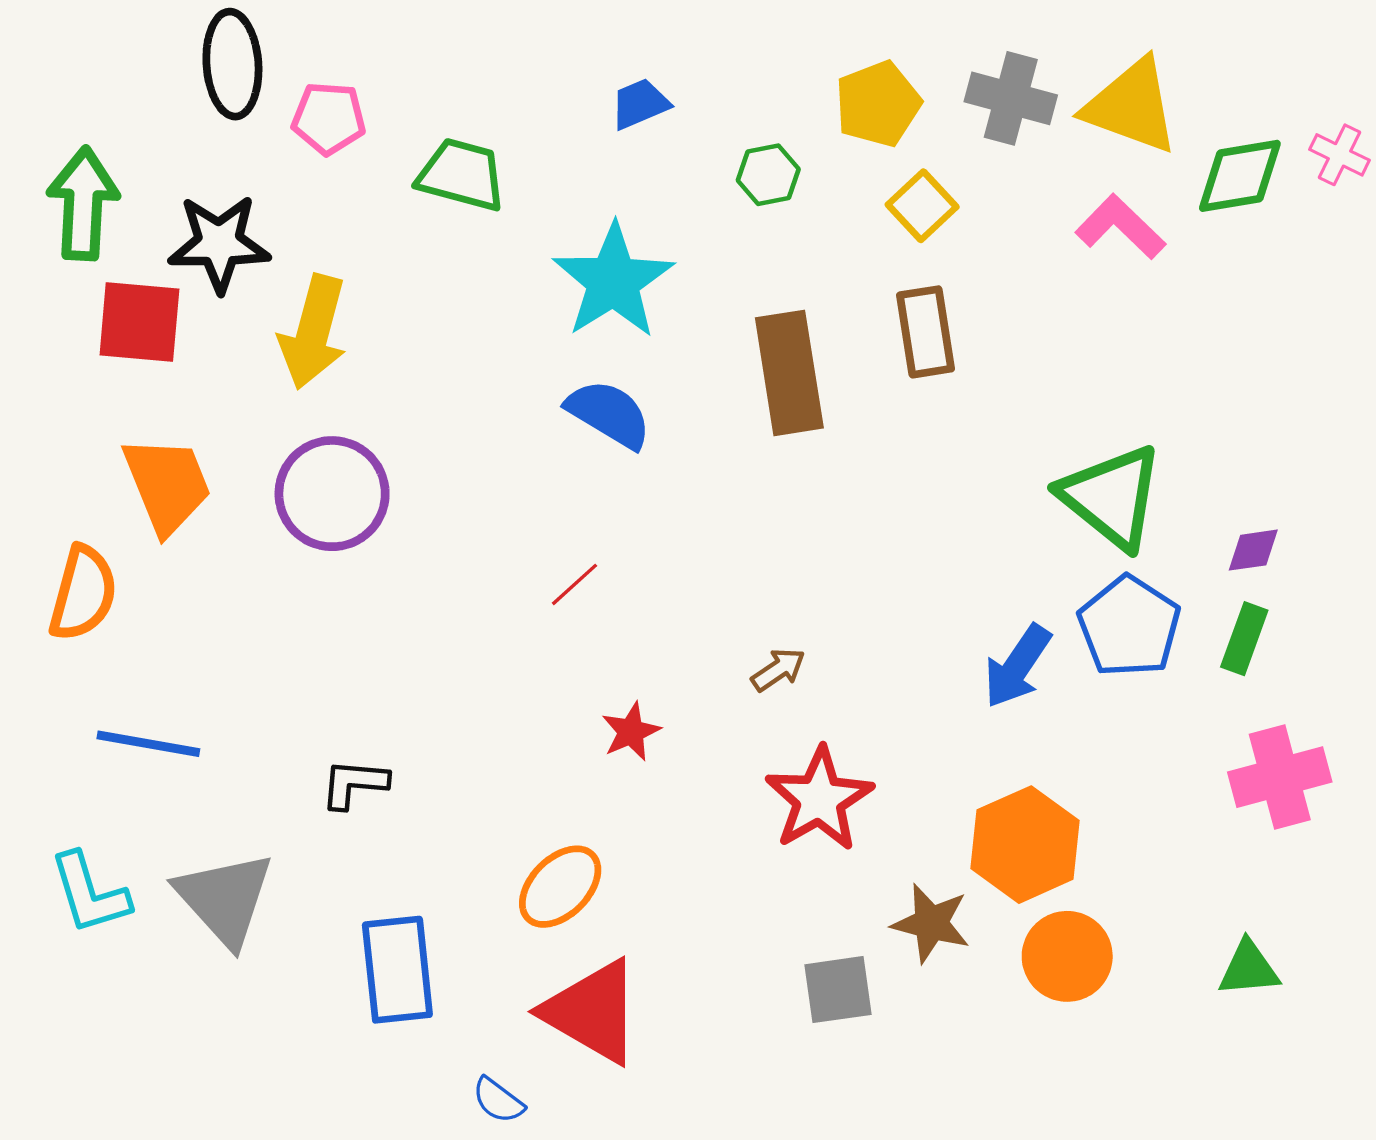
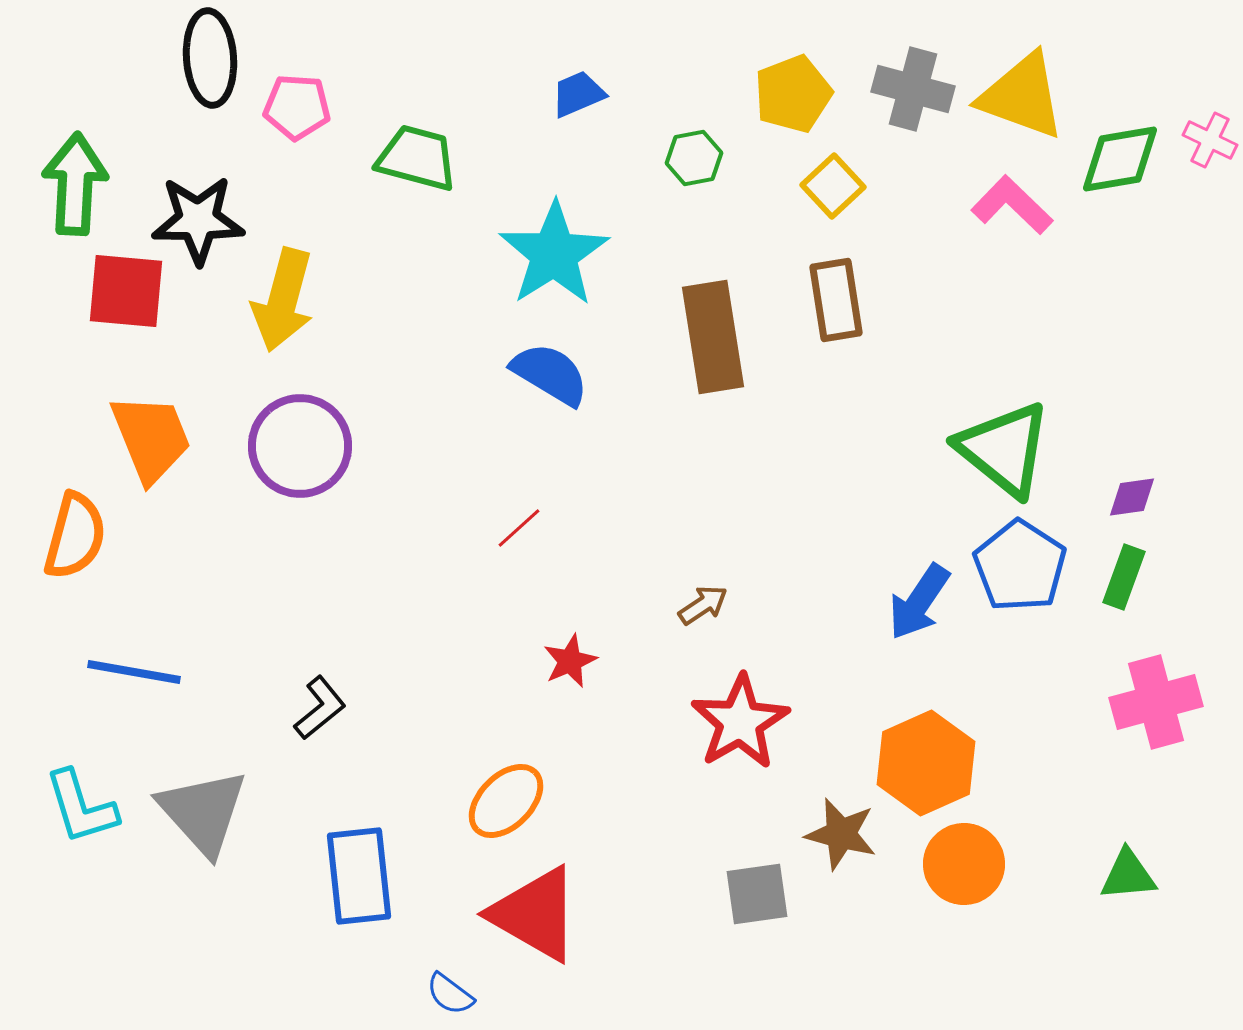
black L-shape: (354, 784) -> (320, 708), turned 136

